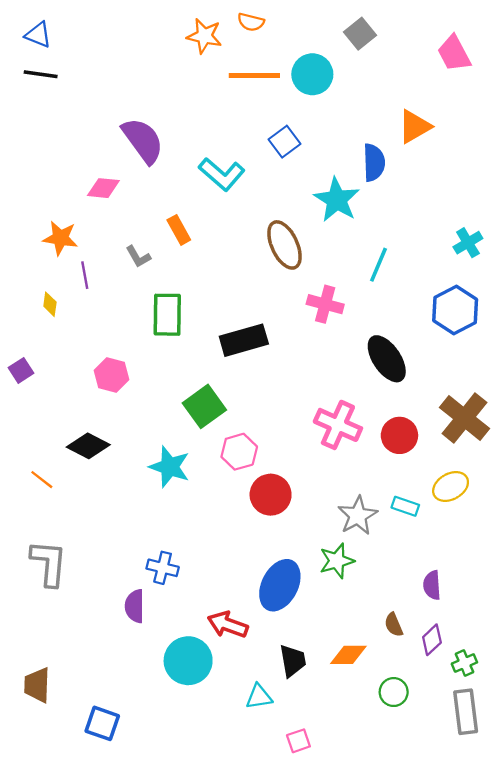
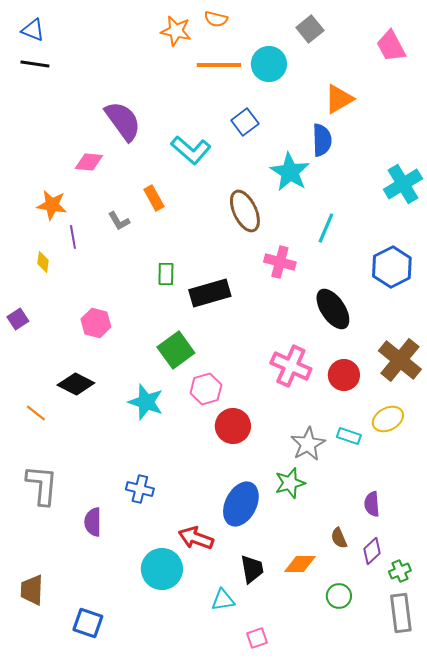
orange triangle: (415, 127) -> (339, 99), moved
cyan cross: (468, 243) -> (403, 184), moved, size x1.5
green rectangle: (167, 315) -> (166, 274), moved, size x0.6
purple semicircle: (135, 606) -> (93, 522), moved

